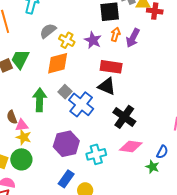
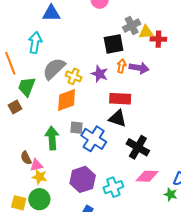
gray semicircle: (48, 31) -> (54, 69), size x1.4
purple arrow: (133, 38) -> (139, 68), turned -102
green trapezoid: (20, 59) -> (27, 87), moved
gray square: (65, 92) -> (77, 128), turned -32

